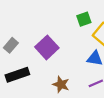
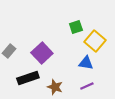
black rectangle: (17, 75) -> (28, 78), moved

